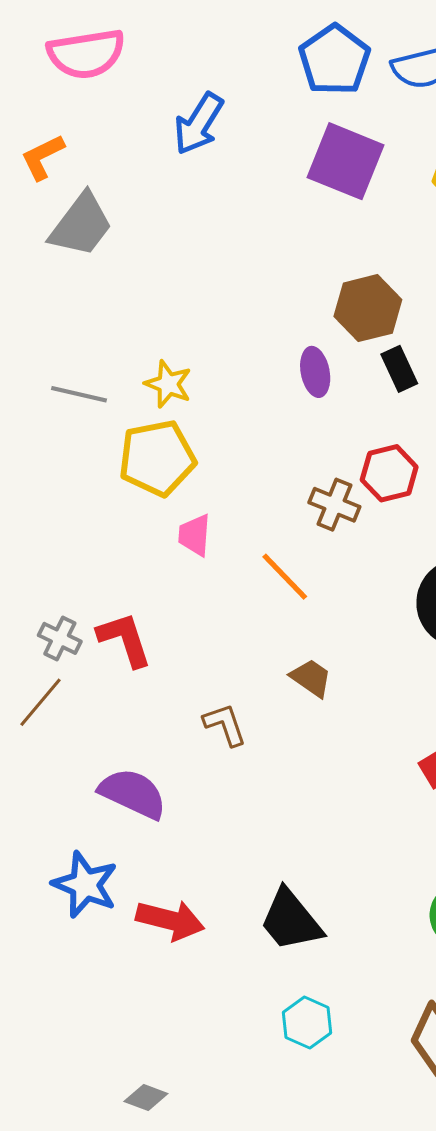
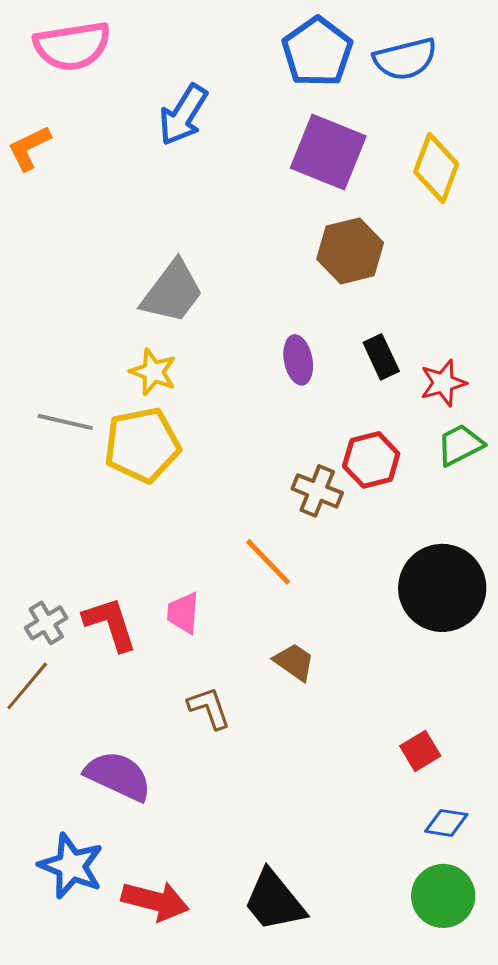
gray trapezoid: (81, 225) -> (172, 292), moved
brown hexagon: (368, 308) -> (350, 251), moved
gray line: (79, 394) -> (65, 422), moved
pink trapezoid: (195, 535) -> (183, 613), moved
gray cross: (60, 638) -> (46, 623), turned 33

